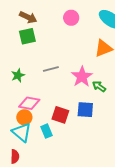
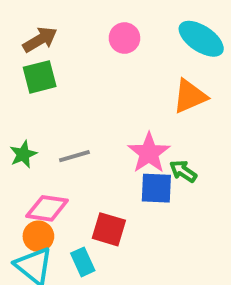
brown arrow: (28, 17) -> (40, 40), turned -54
gray line: (51, 69) -> (74, 156), moved
blue square: (85, 110) -> (156, 188), moved

